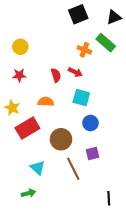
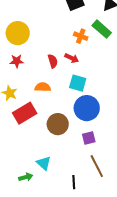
yellow circle: (20, 47) -> (18, 33), size x1.5
blue circle: (90, 123) -> (87, 108), size x1.6
cyan triangle: (38, 168) -> (44, 163), moved
brown line: (73, 169) -> (97, 166), moved
black line: (109, 198) -> (74, 182), moved

